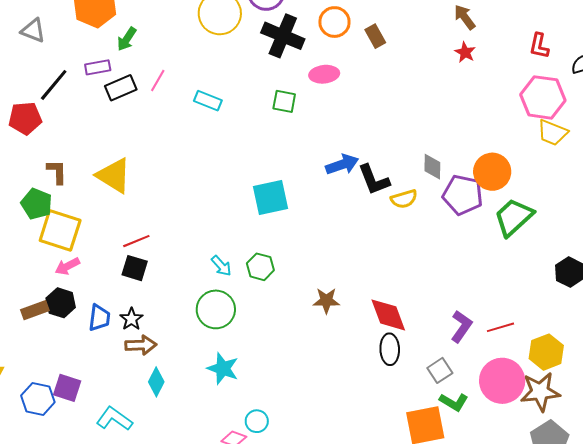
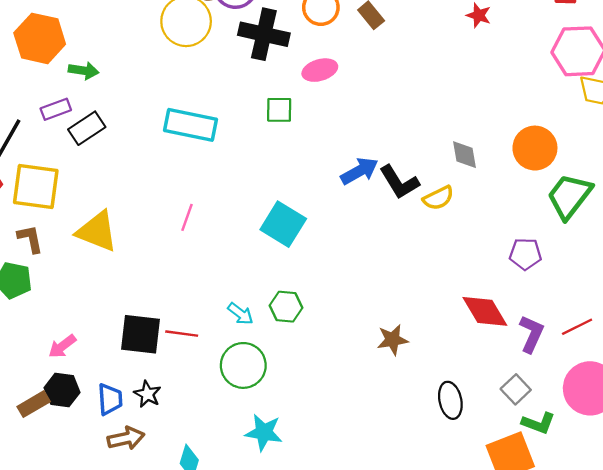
green arrow: (127, 39) -> (84, 71), turned -105
pink line: (158, 80) -> (187, 217), moved
cyan rectangle: (208, 101) -> (190, 125), size x1.6
purple pentagon: (463, 195) -> (525, 254), moved, size x0.7
cyan square: (270, 197) -> (283, 224), turned -36
yellow square: (60, 230) -> (36, 186), moved
red line: (136, 241) -> (182, 334), moved, turned 40
black square: (135, 268) -> (140, 334), size x1.4
brown star: (326, 301) -> (393, 340), moved
red diamond: (388, 315) -> (485, 311), moved
brown arrow: (141, 345) -> (126, 438), moved
black ellipse: (390, 349) -> (450, 400), moved

